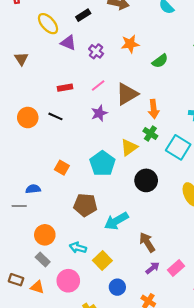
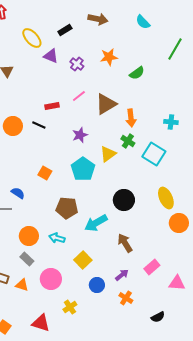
red rectangle: (65, 88) -> (52, 106), moved
purple star: (99, 113) -> (80, 135), moved
black circle: (146, 180) -> (124, 200), moved
blue semicircle: (33, 189) -> (18, 193), turned 40
cyan arrow: (78, 248) -> (57, 238), moved
purple arrow: (153, 268) -> (122, 275), moved

